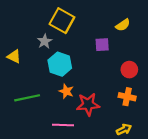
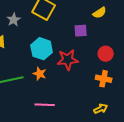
gray star: (45, 41) -> (14, 20), moved
orange star: (66, 91) -> (40, 74), moved
red star: (88, 104) -> (68, 60), moved

